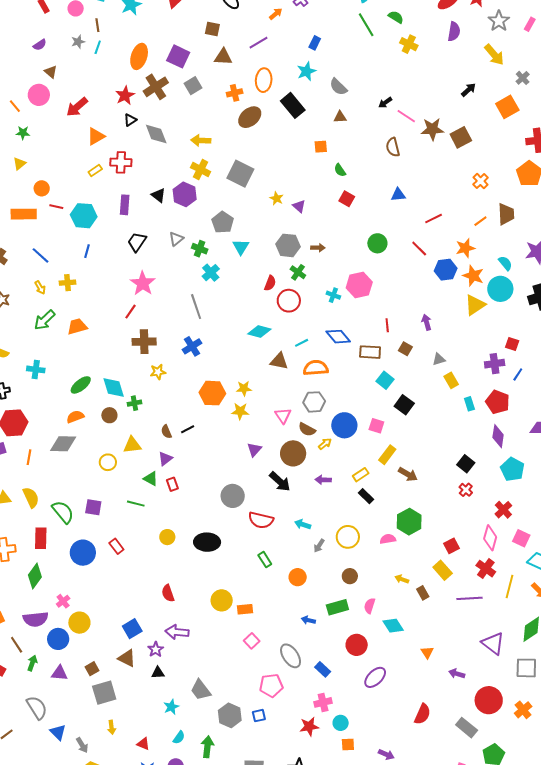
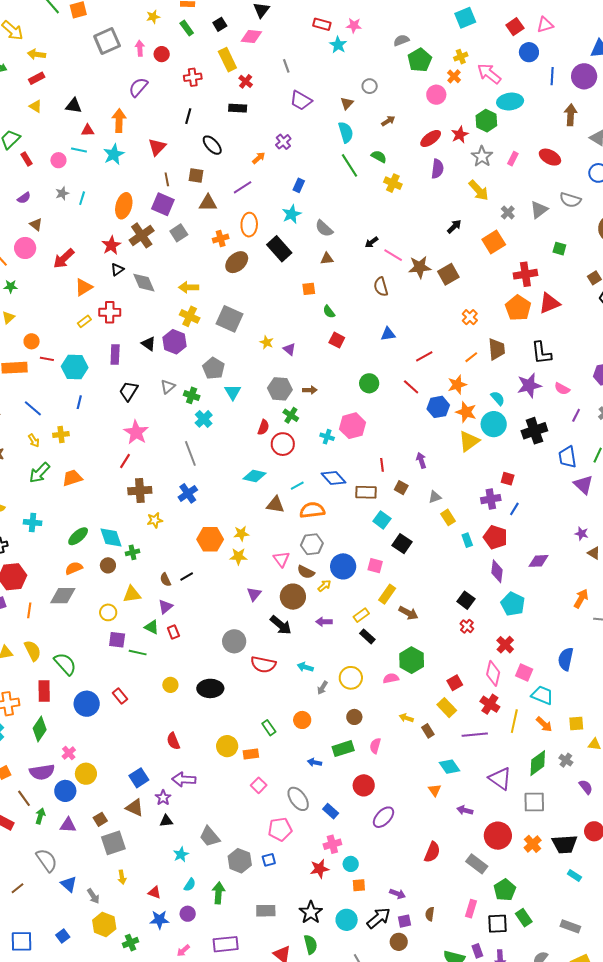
brown line: (97, 25) -> (167, 179), moved
purple square: (93, 507) -> (117, 640), moved
green rectangle: (265, 560) -> (269, 728), moved
cyan diamond: (393, 626) -> (449, 767), moved

